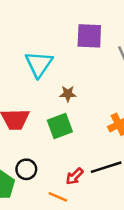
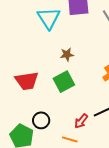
cyan triangle: (39, 64) -> (49, 18), moved

